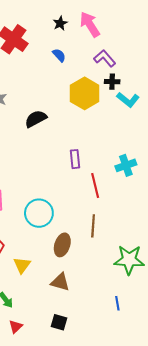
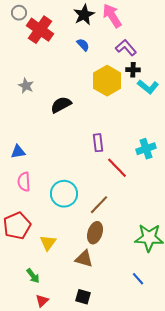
black star: (60, 23) -> (84, 15), size x1.5
red line: (95, 186) -> (117, 168), turned -30
brown line: (93, 226) -> (99, 205), moved, turned 40
brown ellipse: (62, 245) -> (95, 233), moved
blue line: (117, 303) -> (138, 279), turned -32

